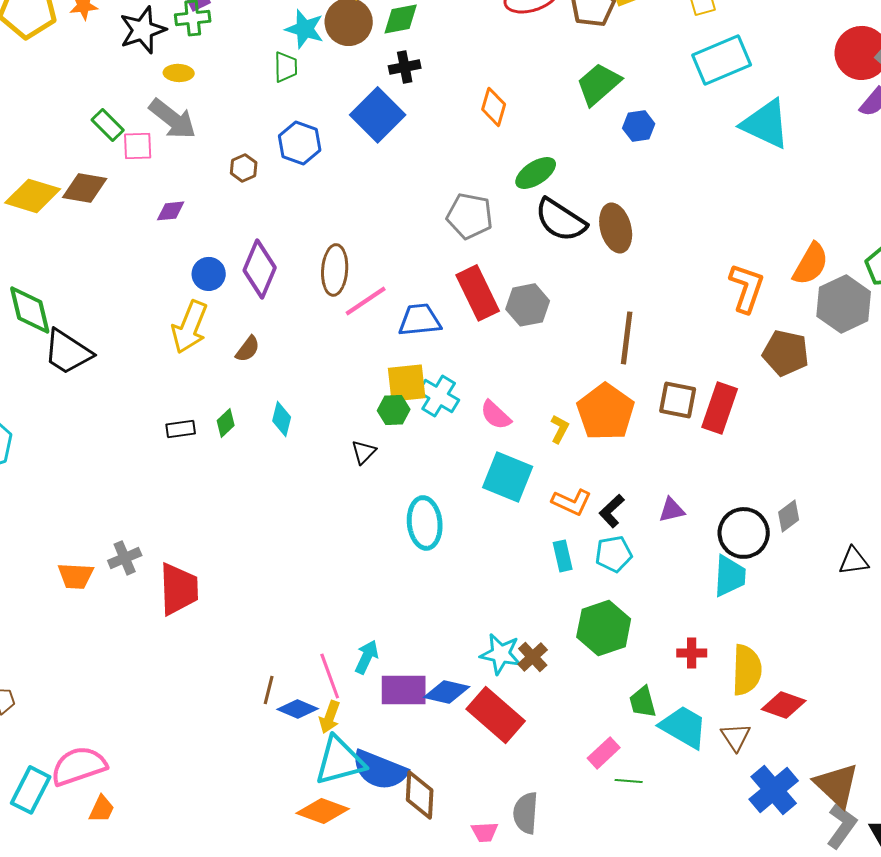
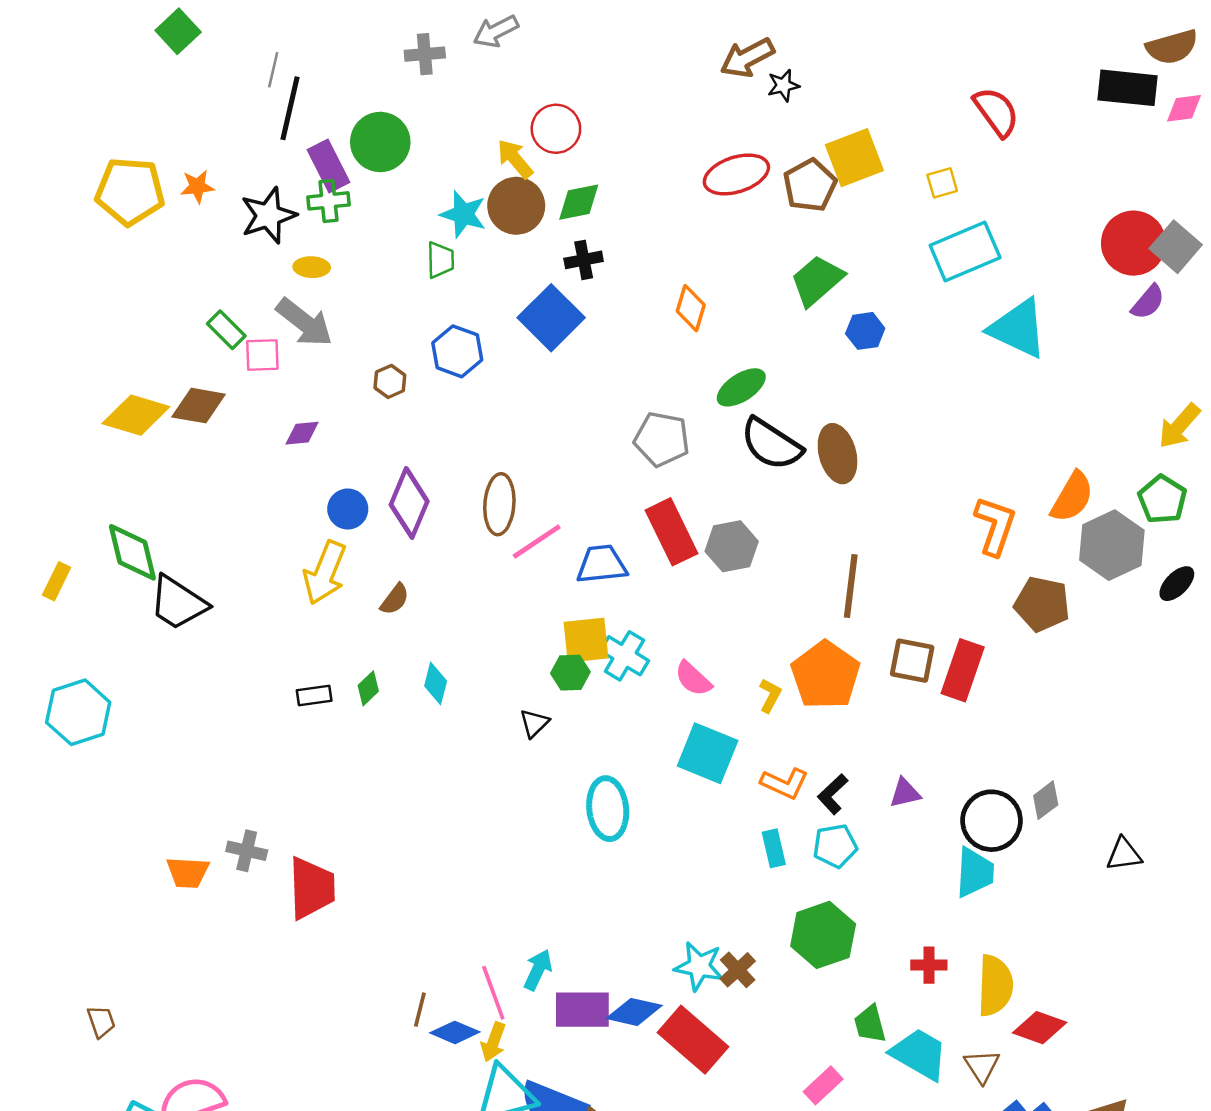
gray cross: (125, 558) -> (247, 851), turned 36

